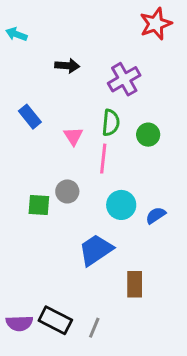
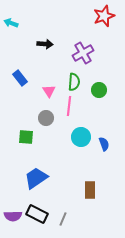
gray circle: (67, 191) -> (46, 118), moved
blue semicircle: (156, 215) -> (104, 144), turned 104
blue trapezoid: (96, 250) -> (36, 178), moved

